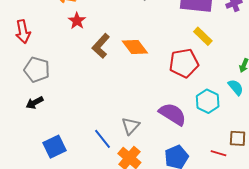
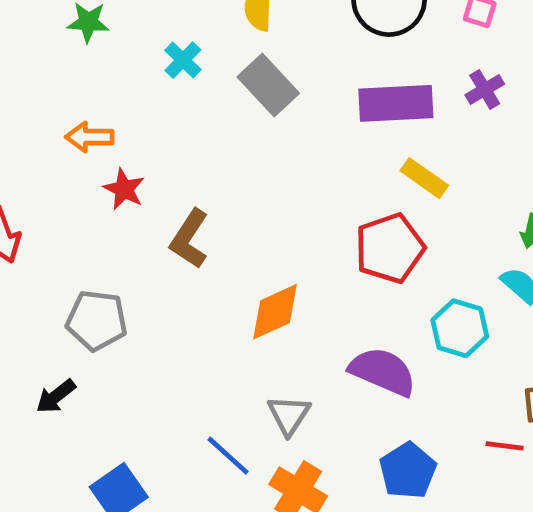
orange diamond: (135, 47) -> (275, 312), moved, turned -68
gray pentagon: (37, 70) -> (97, 320), moved

